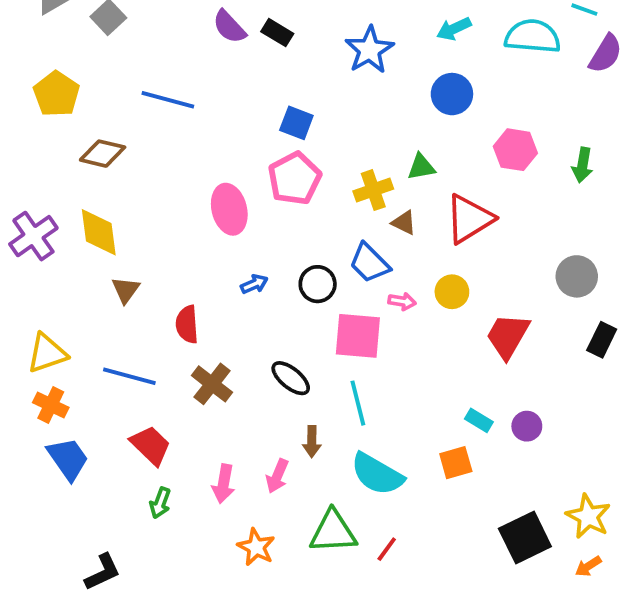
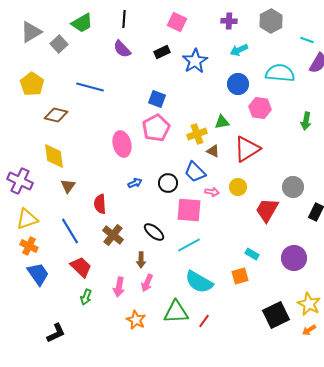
black rectangle: (277, 33) -> (162, 52), moved, turned -56
cyan semicircle: (533, 36) -> (280, 73), moved
pink hexagon: (515, 150) -> (260, 108), moved
purple cross: (33, 236) -> (20, 181), moved, turned -30
gray circle: (577, 276) -> (293, 187), moved
blue line: (129, 376) -> (70, 231), turned 44
cyan line: (358, 403) -> (189, 245), turned 75
purple circle: (527, 426) -> (294, 258), moved, size x1.6
brown arrow: (312, 442) -> (141, 260), moved

